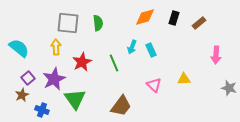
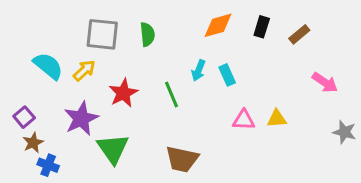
yellow arrow: (56, 47) -> (84, 70), turned 49
cyan semicircle: (19, 48) -> (48, 66), moved
pink arrow: (216, 55) -> (325, 82), turned -60
purple square: (28, 78) -> (24, 117), moved
pink triangle: (154, 85) -> (244, 120), moved, turned -42
brown trapezoid: (121, 106) -> (182, 159), turned 65
blue cross: (42, 110) -> (48, 165), moved

